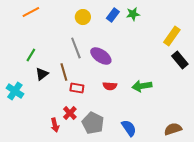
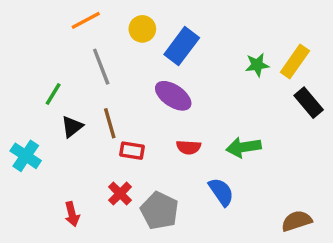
orange line: (31, 12) -> (86, 20), moved
green star: (133, 14) -> (257, 65), moved
blue rectangle: (113, 15) -> (182, 46), moved, size x1.5
gray line: (76, 48) -> (101, 67), moved
red arrow: (55, 125) -> (72, 214), moved
blue semicircle: (129, 128) -> (221, 192), moved

